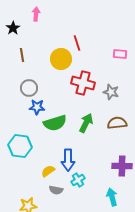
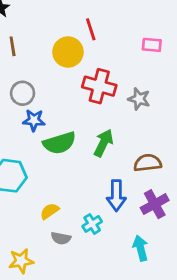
brown semicircle: (117, 123) -> (148, 163), moved
blue arrow: (68, 160) -> (116, 196), moved
purple cross: (122, 166) -> (155, 204), turned -30

